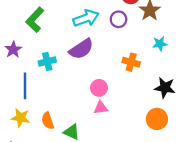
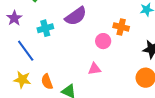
blue line: (25, 86) -> (26, 51), turned -35
pink circle: (99, 88) -> (103, 41), moved

